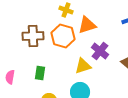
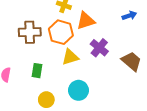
yellow triangle: (83, 66) -> (70, 57), moved

